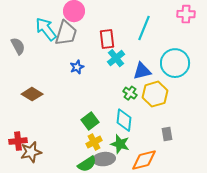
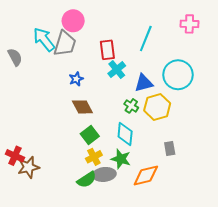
brown diamond: (32, 94) -> (82, 107), moved, turned 30
red cross: (18, 141) -> (15, 156), turned 30

